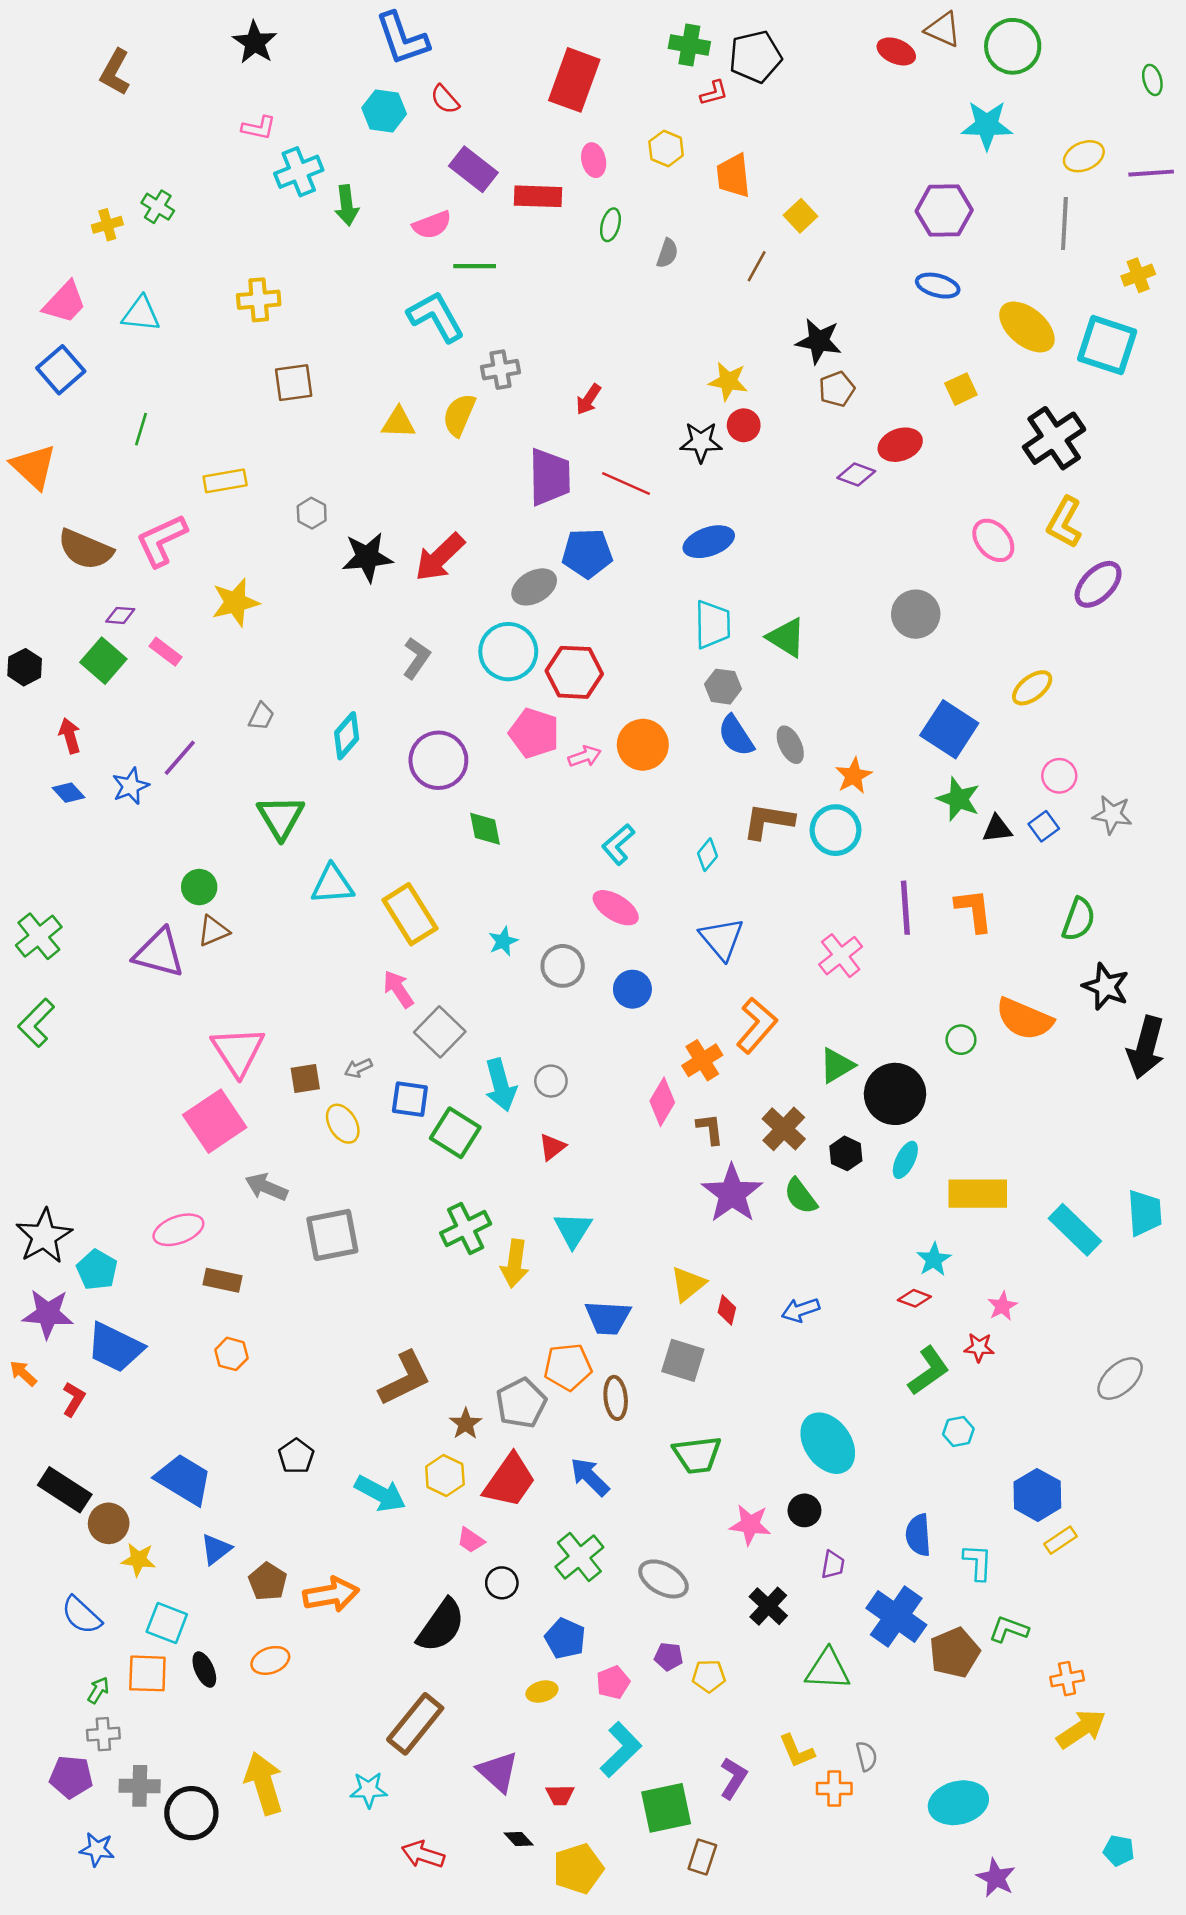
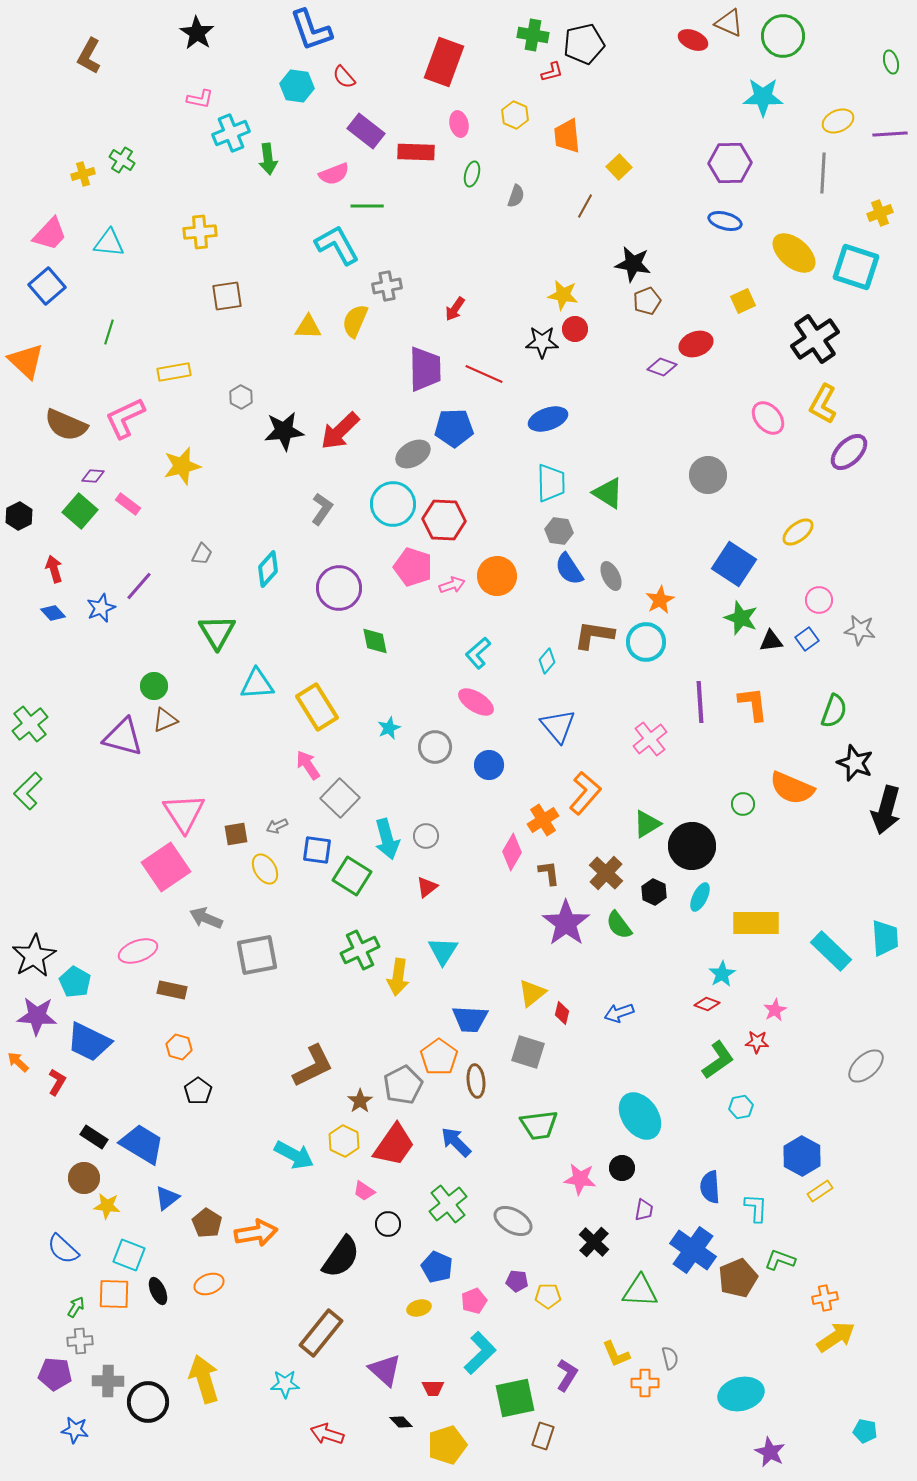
orange pentagon: (568, 1367) -> (439, 1057), turned -30
black pentagon: (296, 1456) -> (198, 1091), moved
black rectangle: (65, 1490) -> (94, 1137), moved, size x0.7

